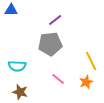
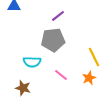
cyan semicircle: (17, 66) -> (32, 62), moved

